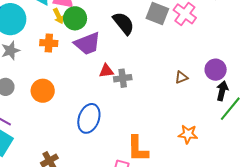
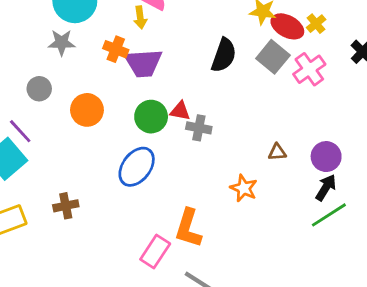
green circle: (75, 18) -> (151, 117), moved
black semicircle: (124, 23) -> (224, 55), turned 40
purple trapezoid: (87, 44) -> (143, 63), moved
orange star: (188, 134) -> (244, 188), moved

